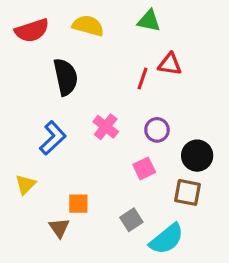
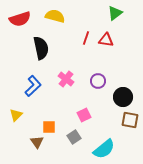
green triangle: (149, 21) -> (115, 13), moved, turned -49
red line: (143, 79) -> (86, 38), moved
pink square: (144, 168) -> (84, 115), moved
brown square: (187, 192) -> (130, 120), moved
gray square: (131, 220) -> (74, 137), moved

